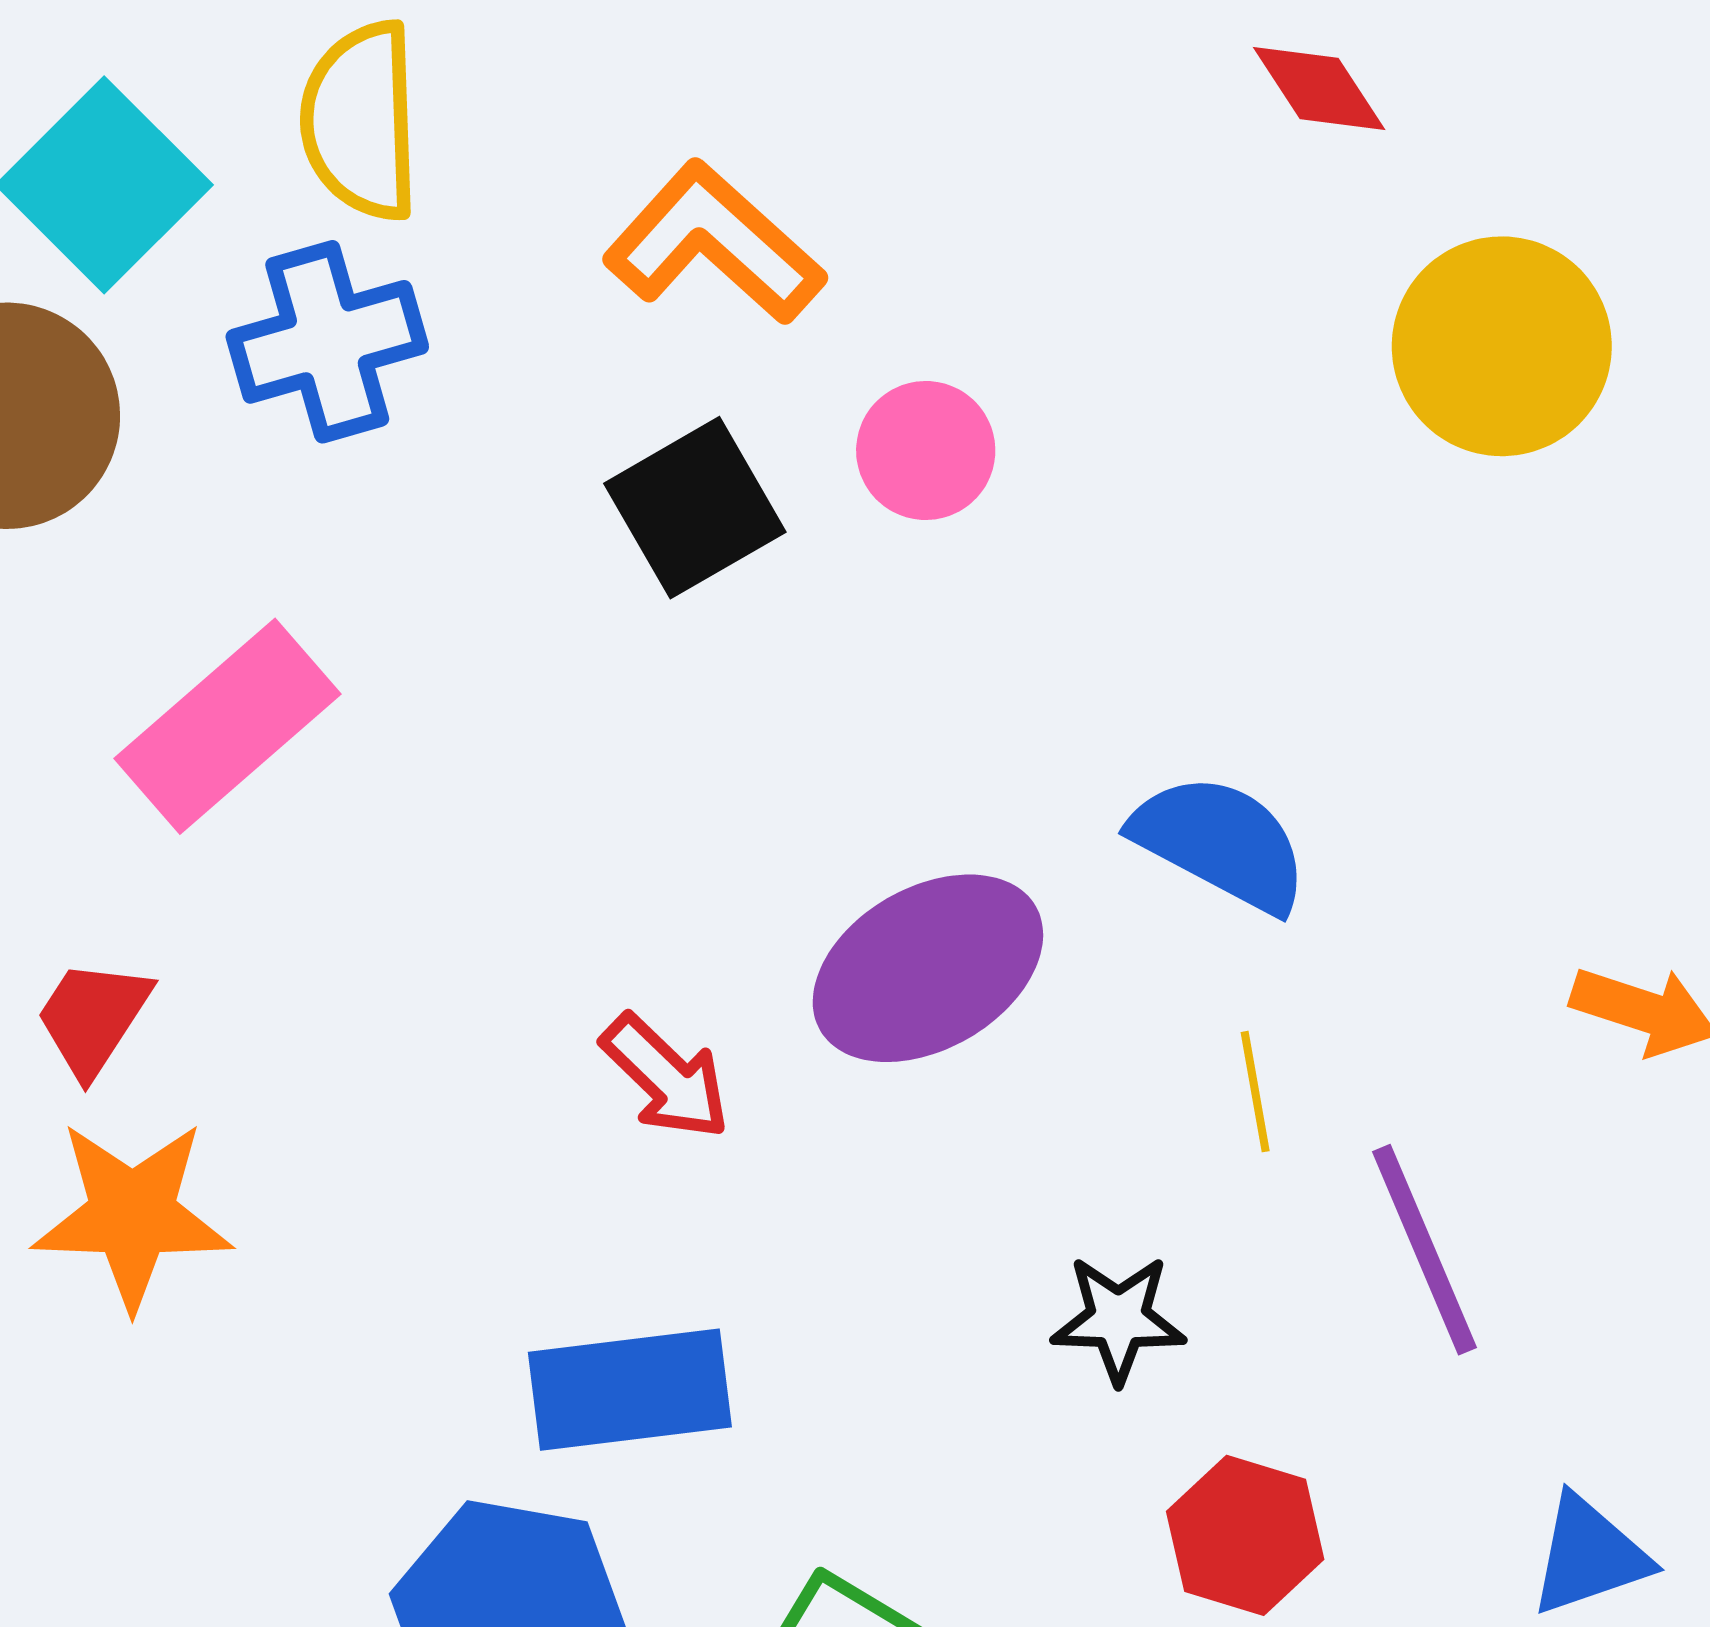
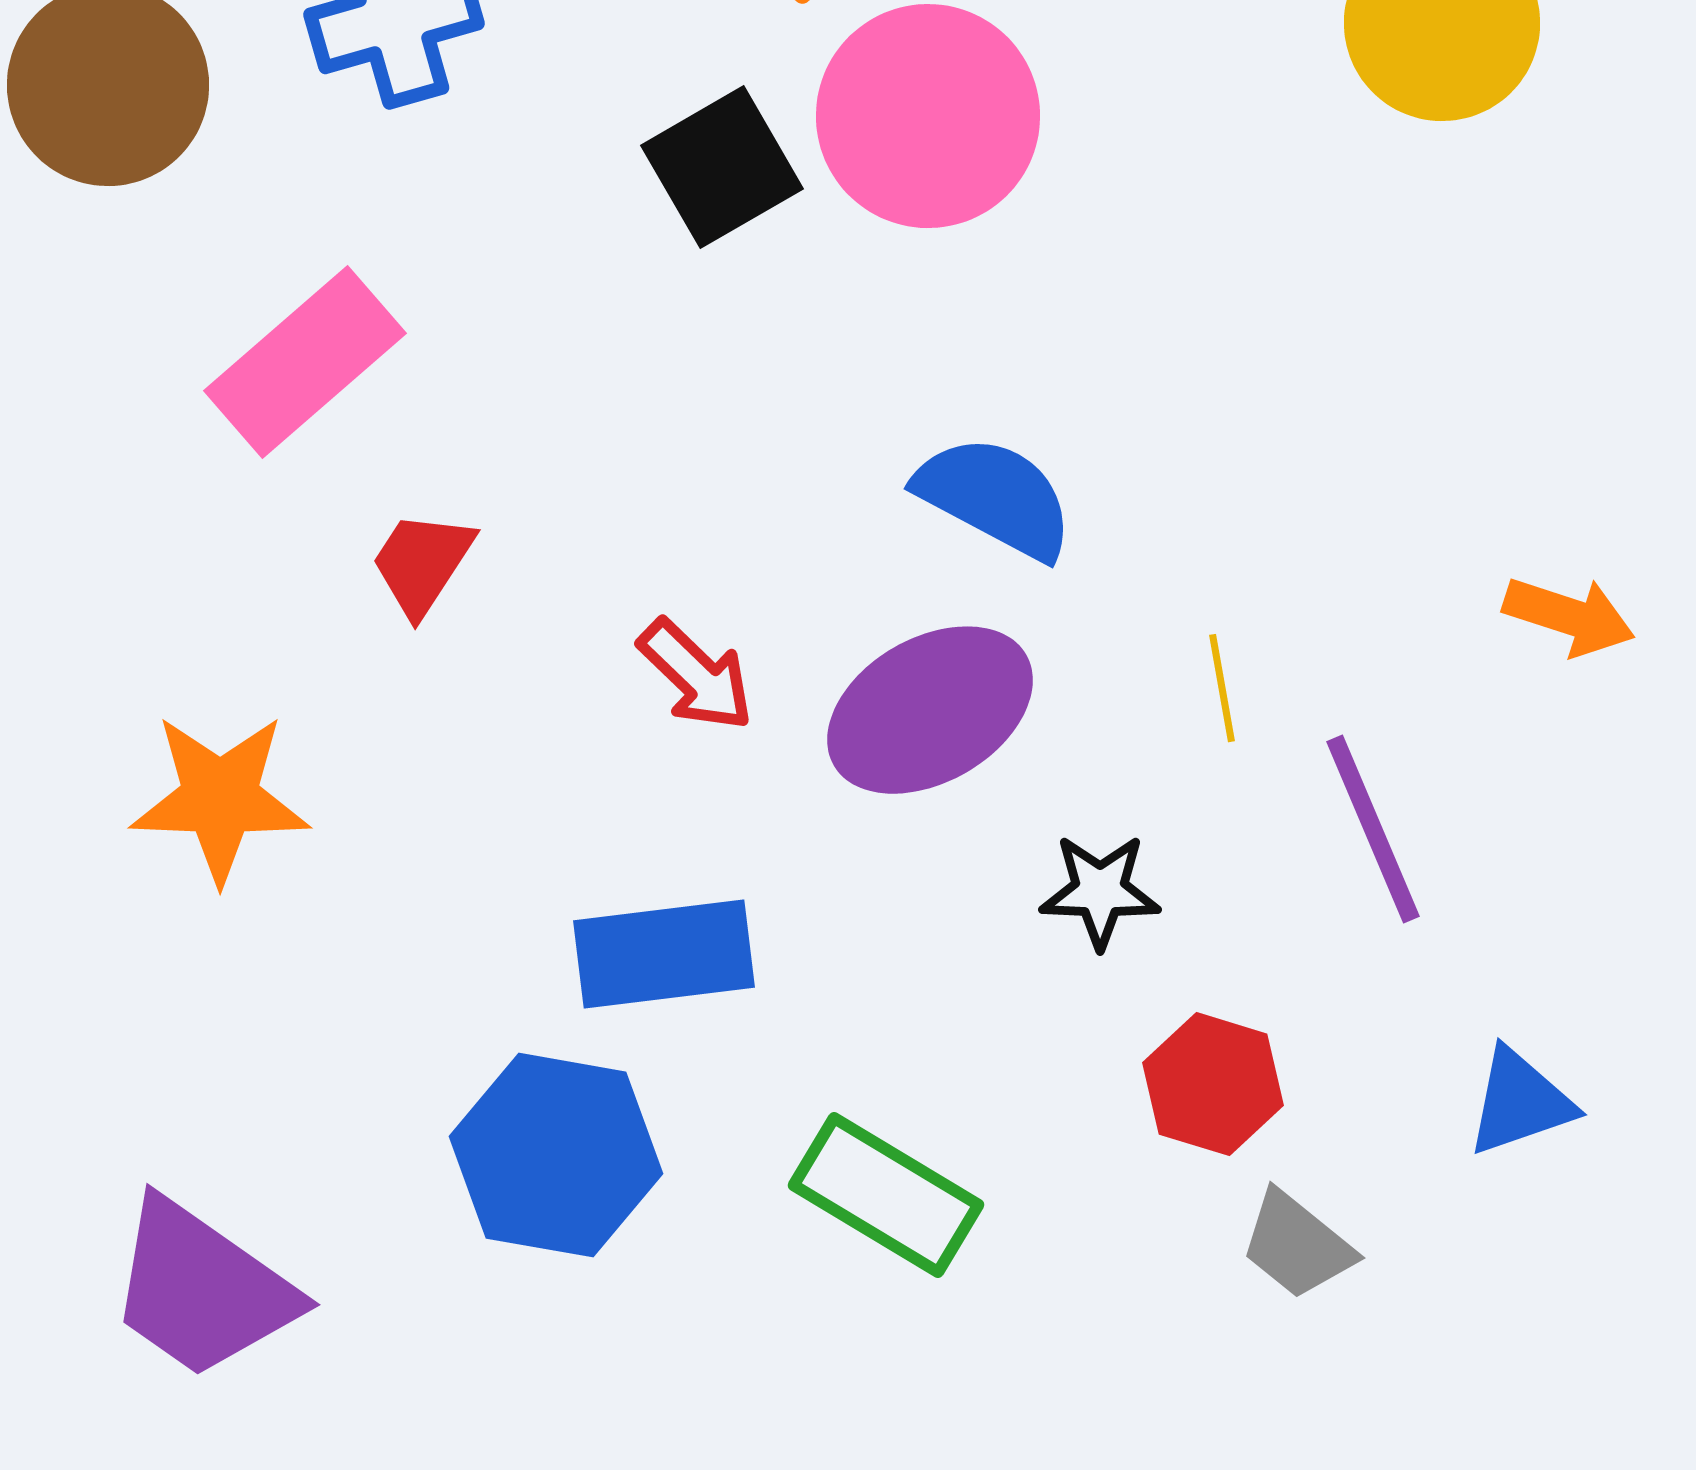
pink circle: (926, 451) -> (928, 116), size x1.8
blue semicircle: (1220, 843) -> (995, 497), moved
purple ellipse: (928, 968) -> (930, 710), moved
red trapezoid: (93, 1018) -> (422, 563), moved

